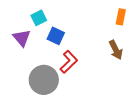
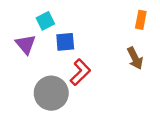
blue square: (56, 36) -> (65, 42), turned -30

